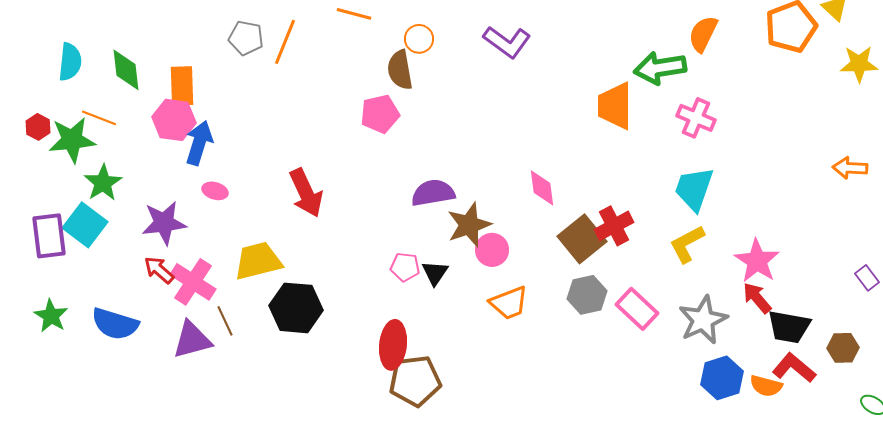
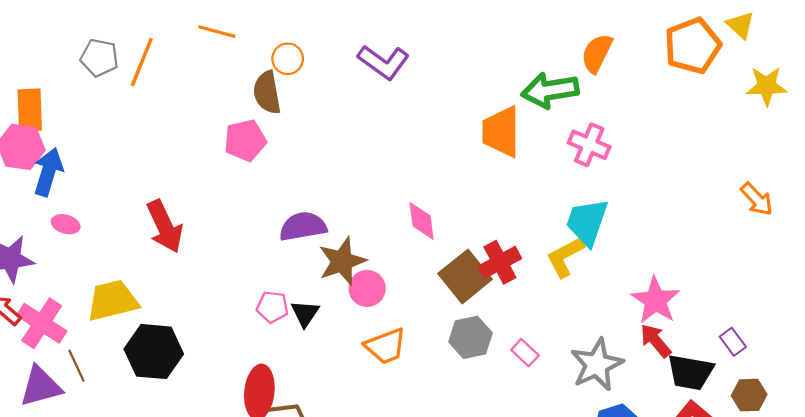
orange arrow: (850, 168) -> (757, 199), turned -136
yellow L-shape: (687, 244) -> (565, 257), moved
purple rectangle: (867, 278) -> (733, 342), moved
pink rectangle: (637, 309) -> (525, 353), size x0.6

